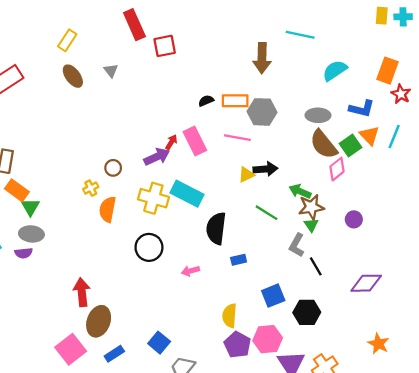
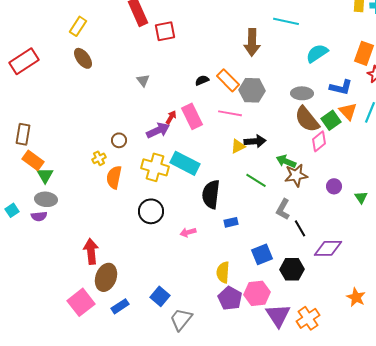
gray triangle: (111, 71) -> (143, 80), moved
orange rectangle: (235, 101) -> (228, 80), turned 45
green triangle: (311, 225) -> (361, 197), moved
purple diamond: (366, 283) -> (328, 248), moved

